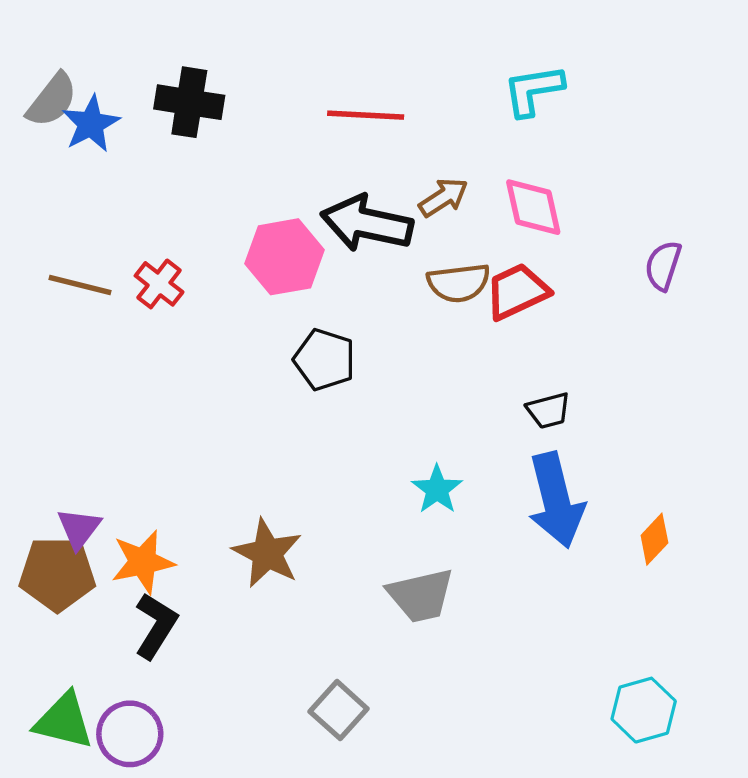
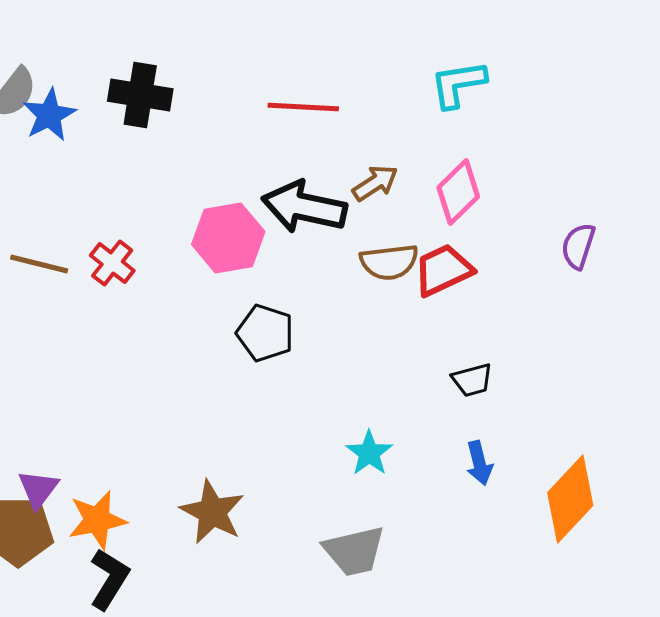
pink diamond: (533, 207) -> (458, 192), turned 58
blue arrow: (556, 500) -> (479, 463), size x0.5
orange diamond: (654, 539) -> (570, 499), size x1.8

